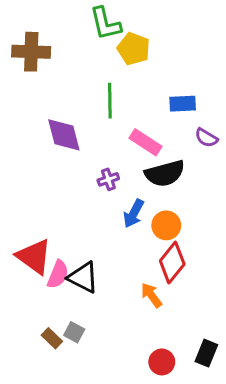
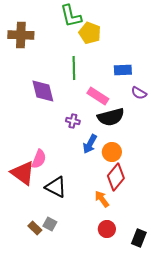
purple cross: (108, 179) -> (73, 121), turned 32
pink semicircle: (58, 274) -> (39, 159), moved
red circle: (162, 362) -> (107, 229), moved

